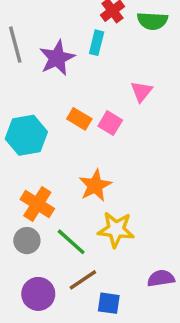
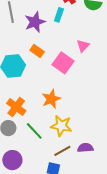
orange rectangle: (79, 119) -> (37, 51), moved
pink square: (110, 123) -> (63, 63), size x1.5
purple semicircle: (161, 278) -> (85, 148), moved
brown line: (83, 280) -> (62, 151), moved

